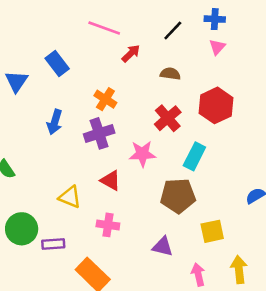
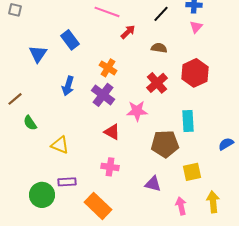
purple cross: (99, 133) -> (103, 95), turned -35
cyan rectangle: (194, 156) -> (188, 121), moved, turned -30
yellow triangle: (70, 197) -> (60, 145), moved
green circle: (22, 229) -> (42, 195), moved

